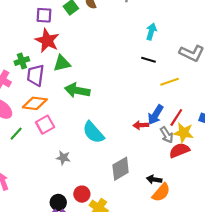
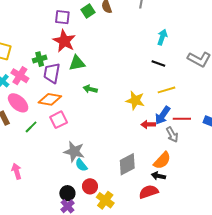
yellow line: (170, 82) -> (167, 90), moved
green arrow: (77, 90) -> (90, 89), size x0.6
red line: (176, 117) -> (182, 119), turned 54
cyan semicircle: (93, 132) -> (81, 165), moved, size x0.6
yellow star: (184, 133) -> (135, 100), moved
red semicircle: (179, 150) -> (149, 192), moved
gray star: (63, 158) -> (74, 152), size x1.5
orange semicircle: (161, 192) -> (162, 161), moved

